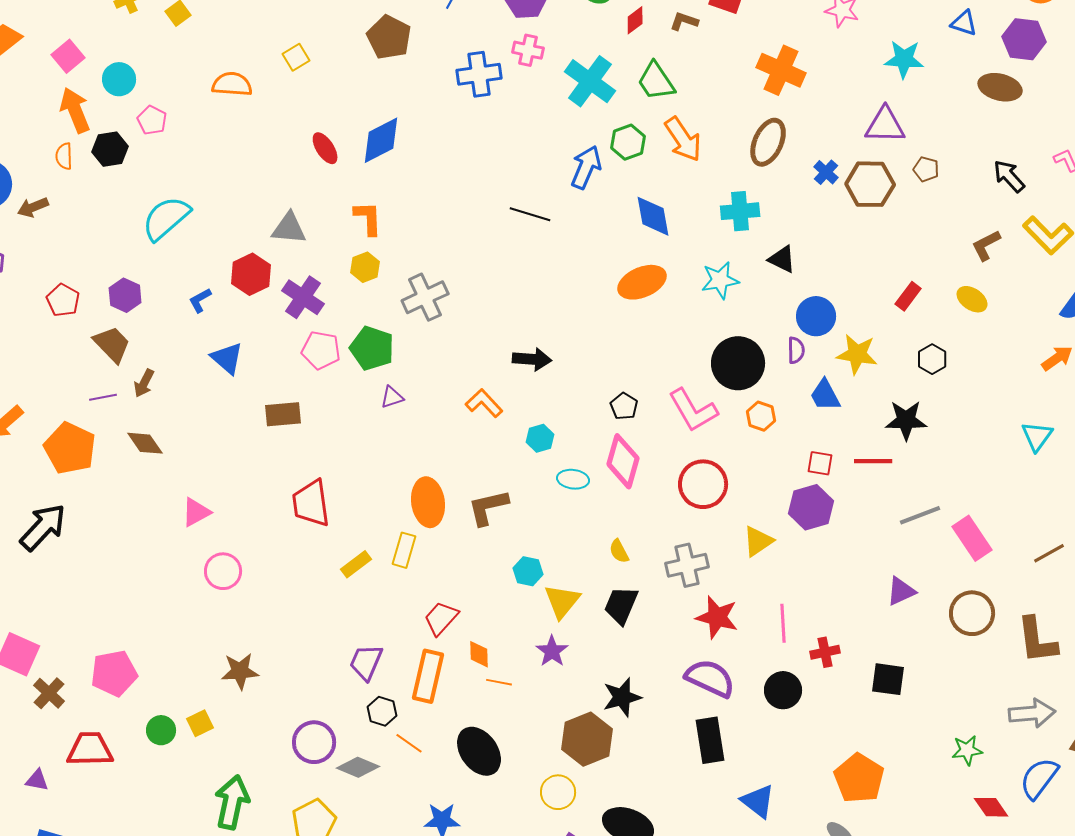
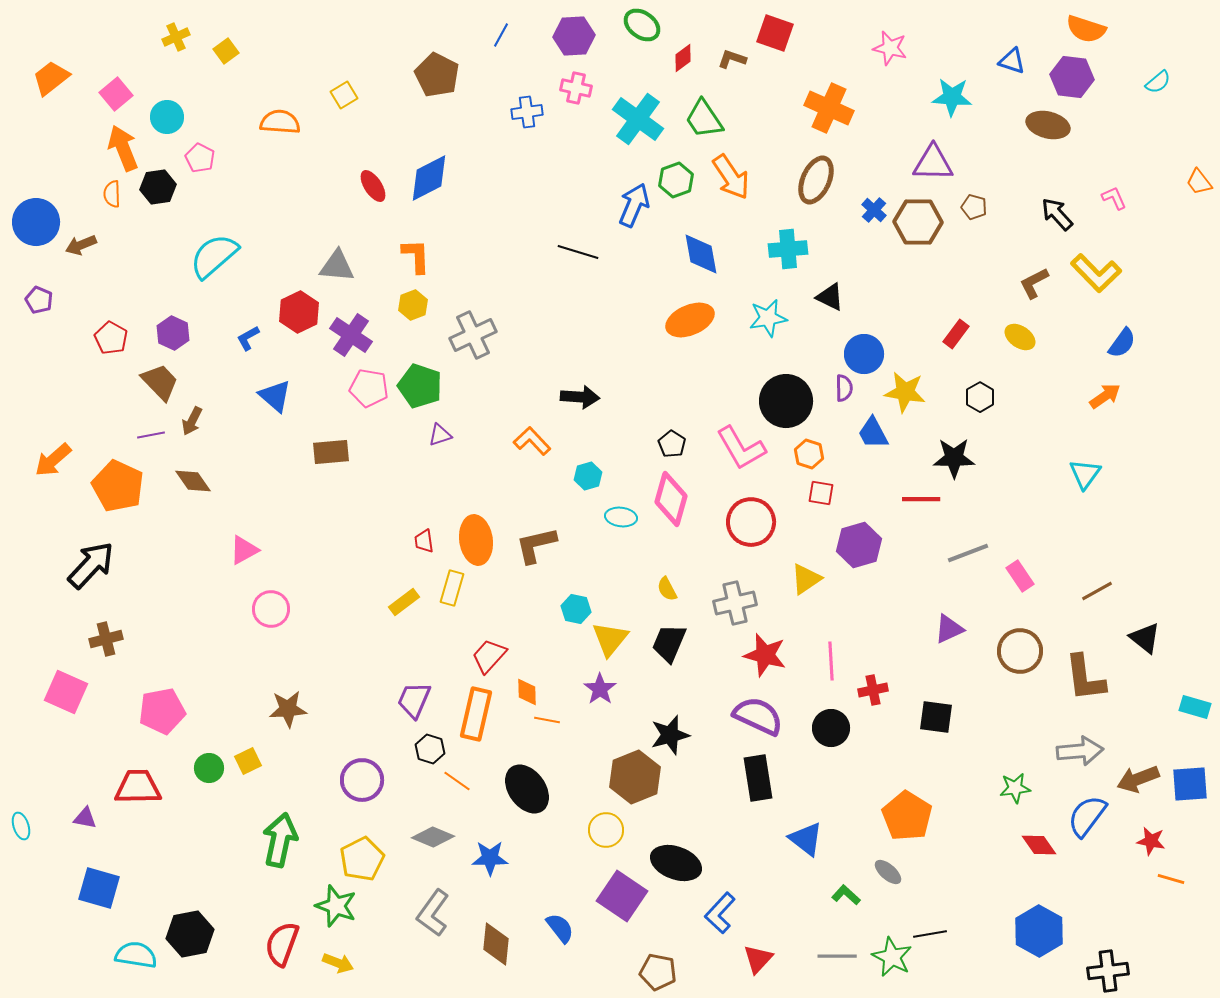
blue cross: (479, 74) -> (527, 112), size x0.7
red square: (820, 463) -> (821, 493), moved
red trapezoid: (311, 503) -> (424, 541), moved, size x0.5
pink rectangle: (972, 538) -> (1020, 576), size x0.7
brown cross: (49, 693) -> (106, 639), moved, turned 32
gray diamond: (358, 767) -> (433, 837), moved

